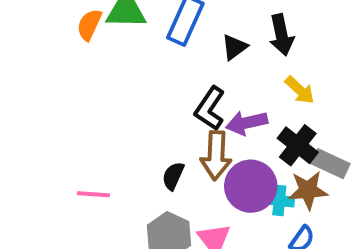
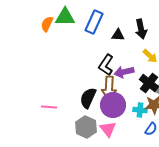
black triangle: (234, 47) -> (118, 35), turned 40
black semicircle: (173, 176) -> (88, 98), size x1.5
purple circle: (251, 186) -> (113, 105), moved

